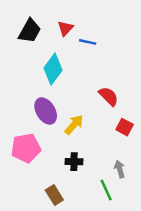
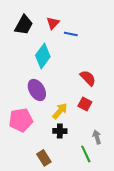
yellow arrow: (74, 125) -> (60, 111), moved
red square: (125, 127) -> (85, 104), moved

